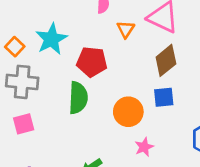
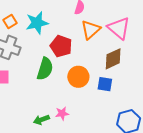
orange triangle: (126, 29) -> (91, 30), size x1.5
orange circle: (128, 112) -> (78, 77), moved
pink star: (144, 147) -> (62, 113), moved

